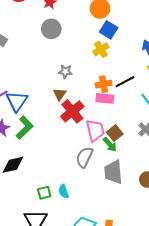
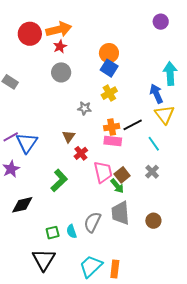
blue square: (109, 30) -> (109, 68), moved
gray star: (65, 72) -> (84, 108), moved
red cross: (72, 111) -> (81, 153), size x0.6
green L-shape: (25, 128) -> (59, 180), moved
gray semicircle: (84, 157) -> (92, 222), moved

